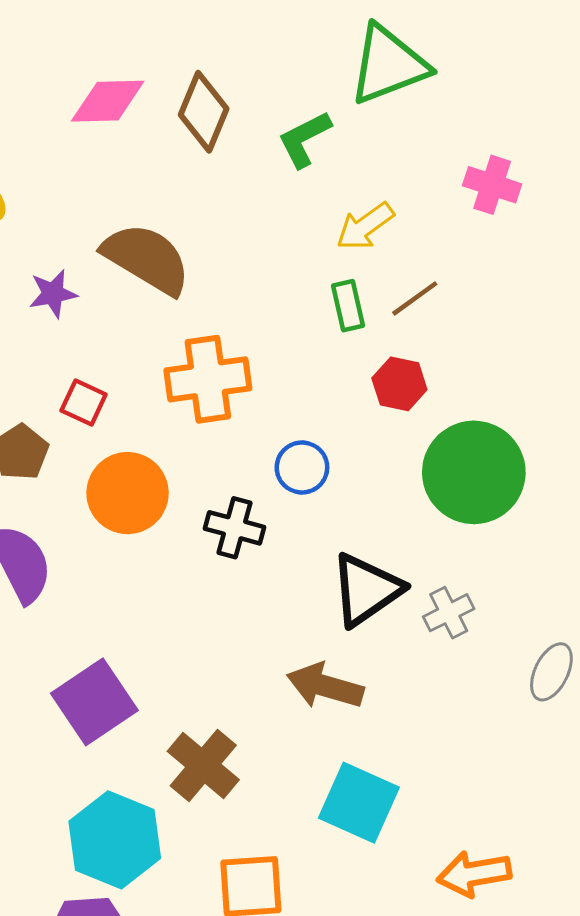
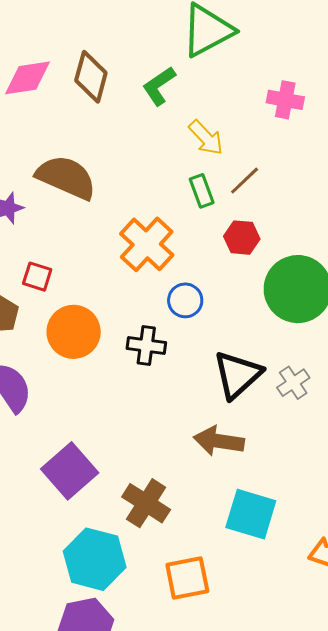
yellow arrow: (365, 226) -> (206, 138), turned -90
orange cross: (208, 379) -> (147, 244), moved, turned -32

